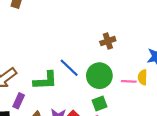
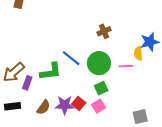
yellow semicircle: (143, 77) -> (138, 53), moved
purple rectangle: (19, 101) -> (27, 83), moved

